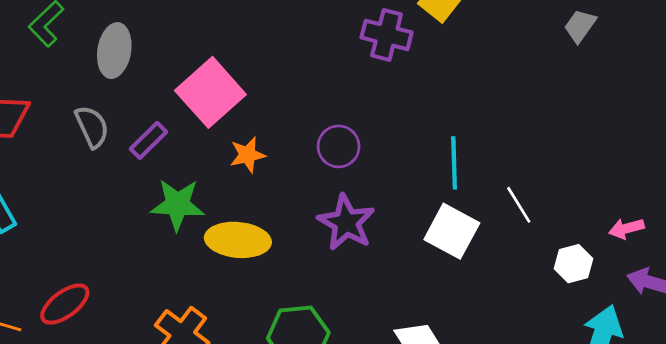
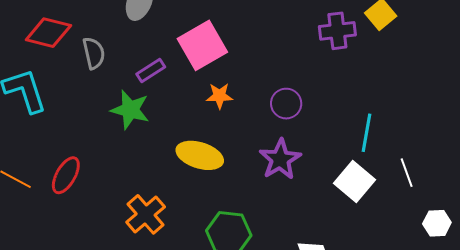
purple cross: (387, 35) -> (337, 31), turned -33
gray semicircle: (92, 127) -> (94, 53), moved
green star: (178, 205) -> (130, 110), moved
red ellipse: (65, 304) -> (66, 175), turned -36

